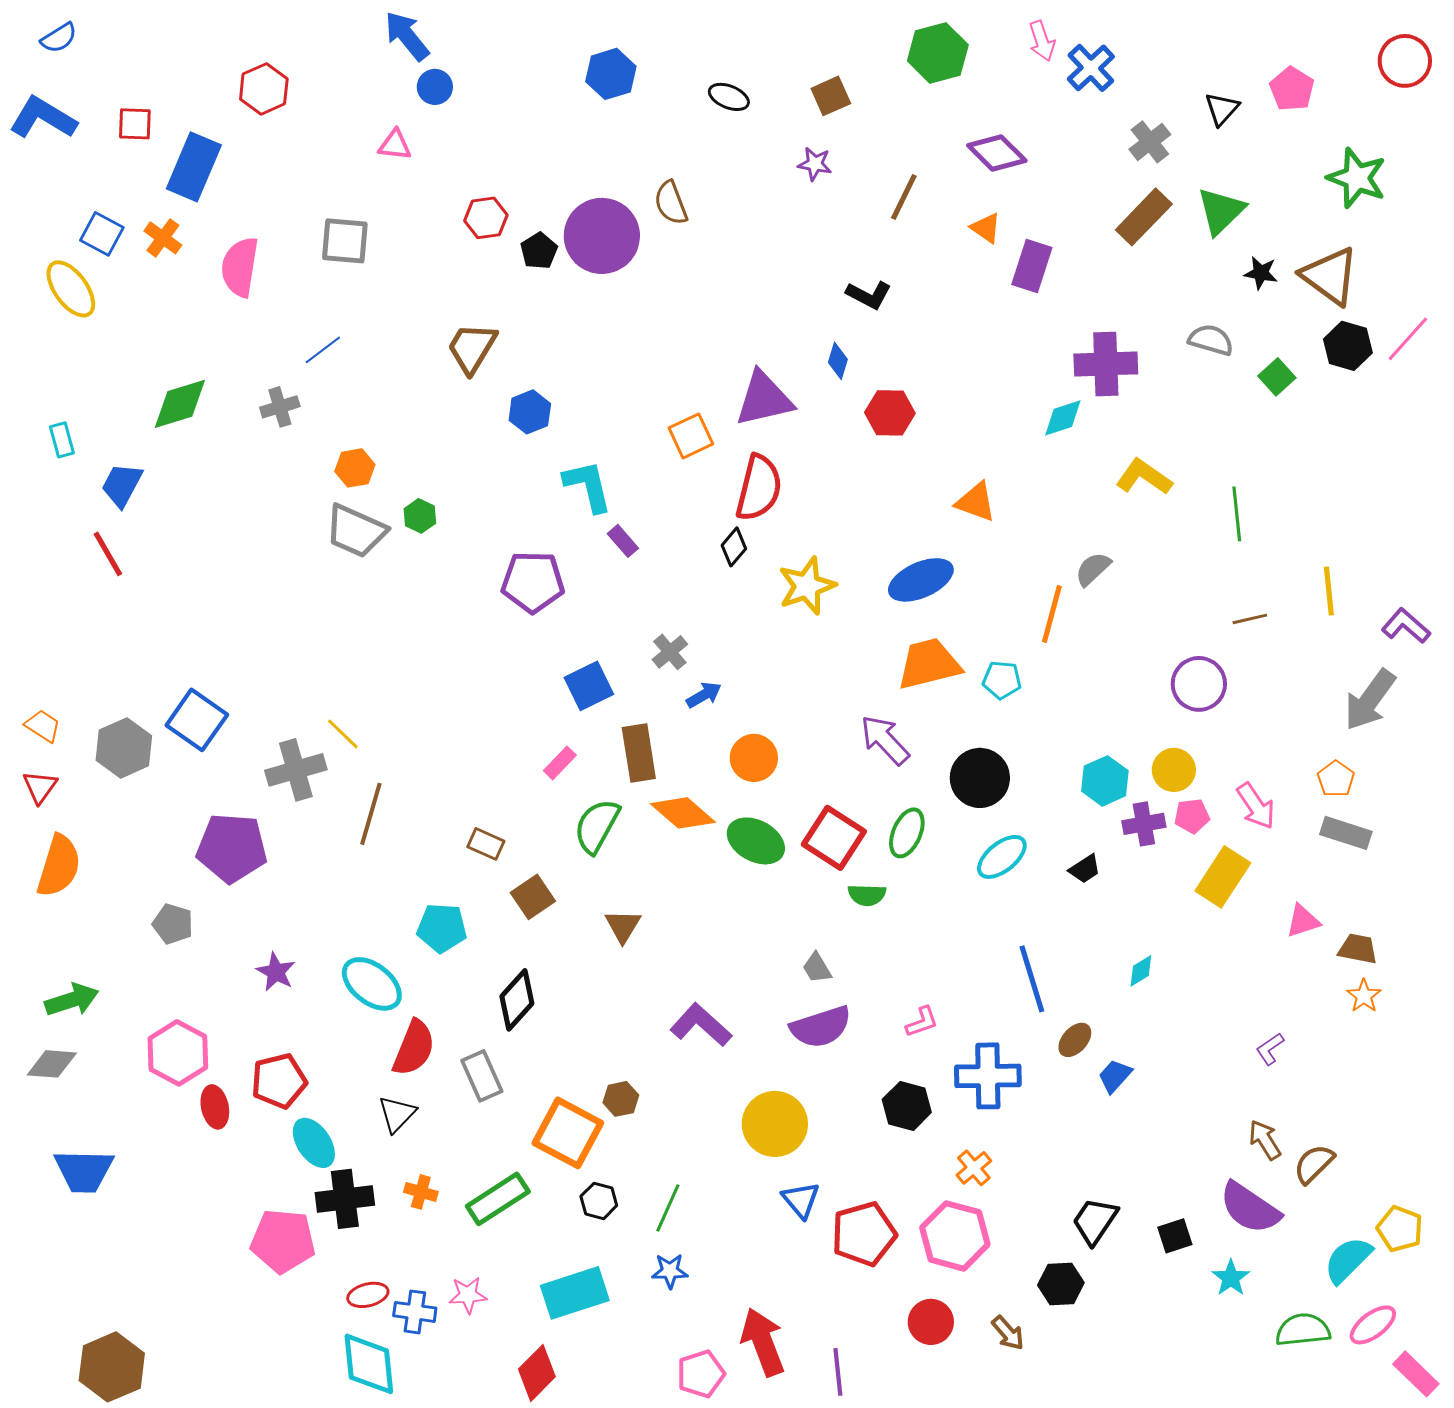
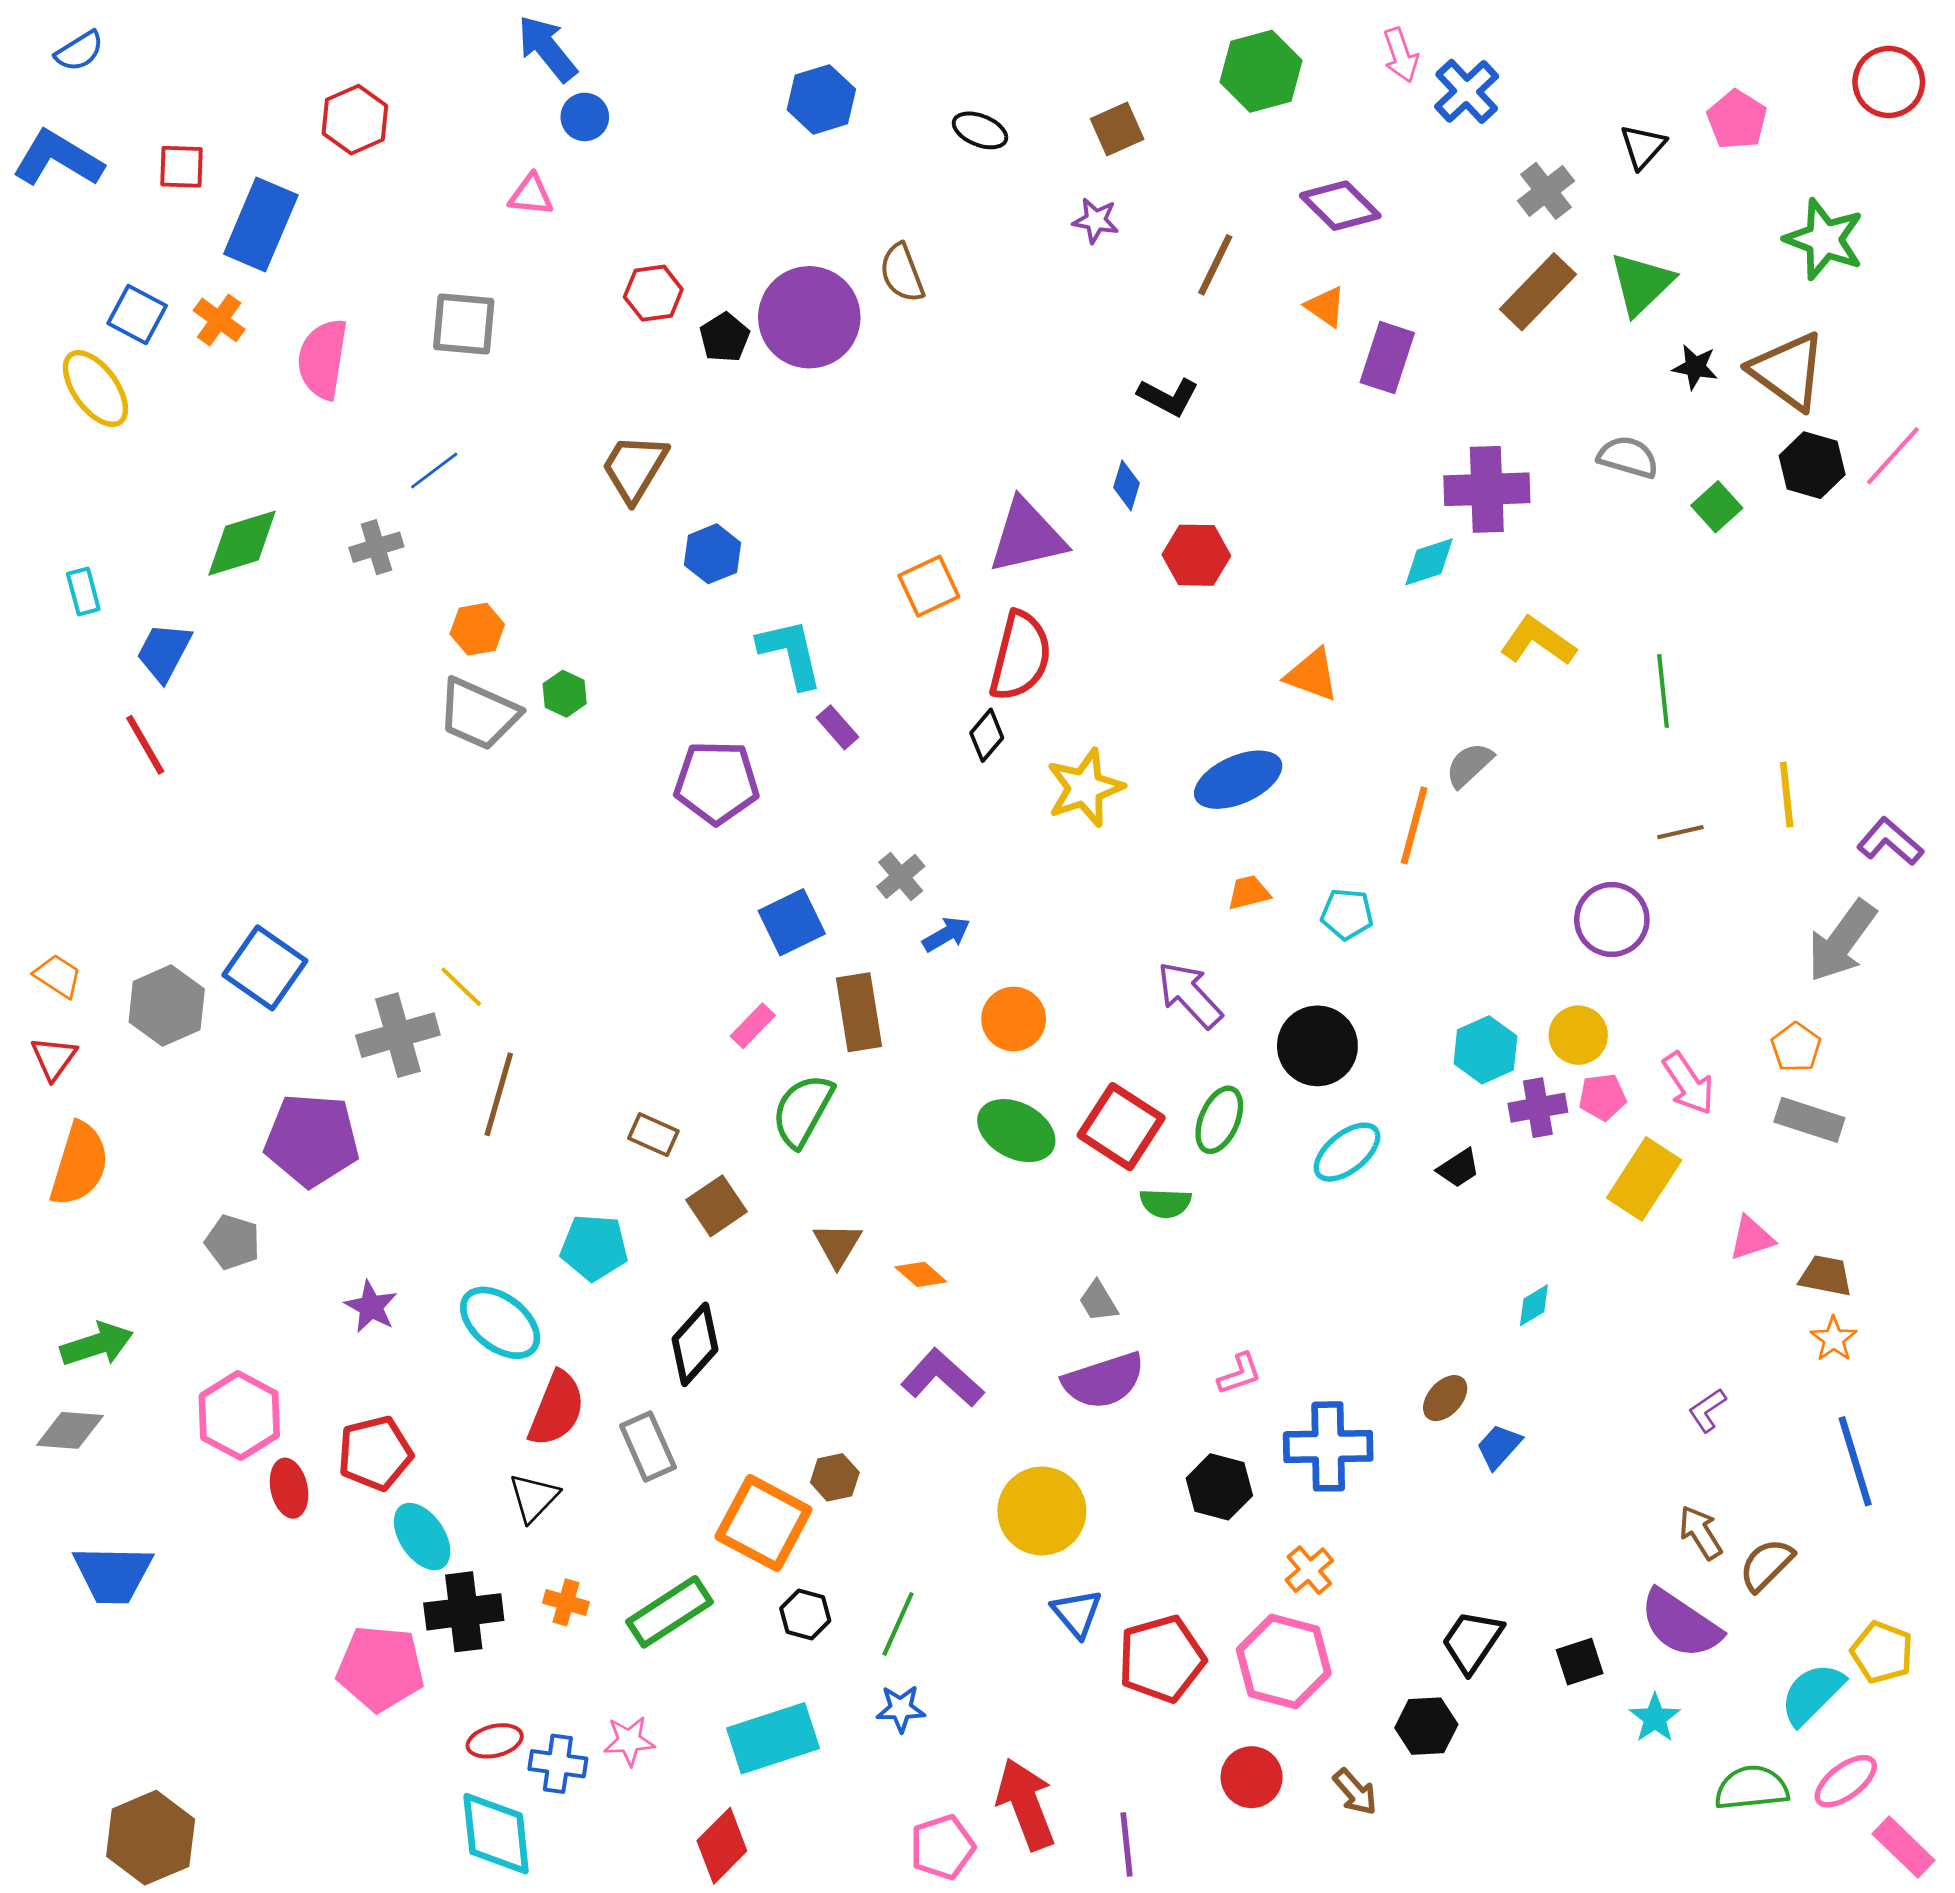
orange trapezoid: (929, 664) -> (1249, 893), size x0.5
orange diamond: (683, 813) -> (921, 1274), moved, size x0.6
blue line: (1032, 979) -> (1855, 1461), moved

